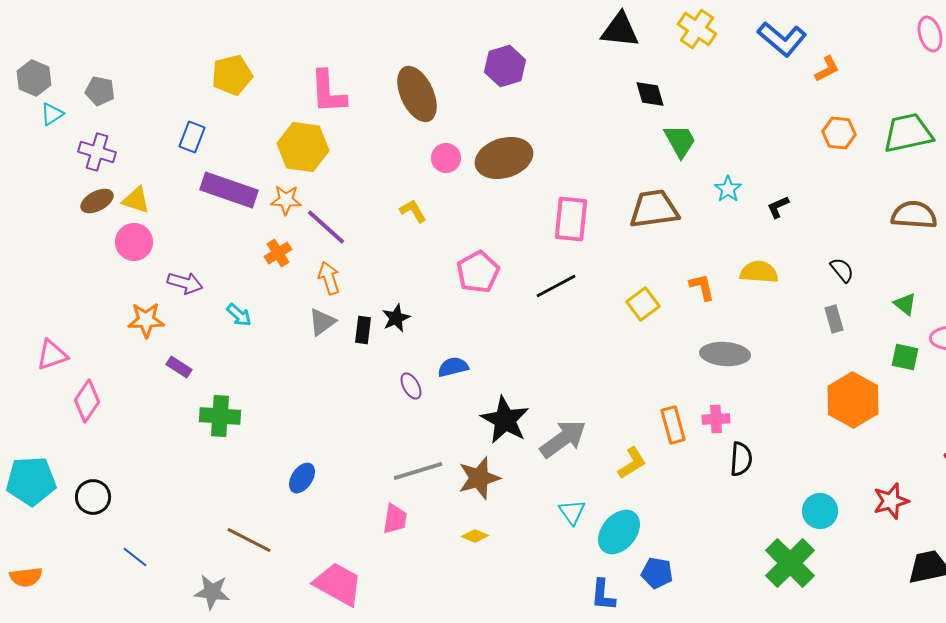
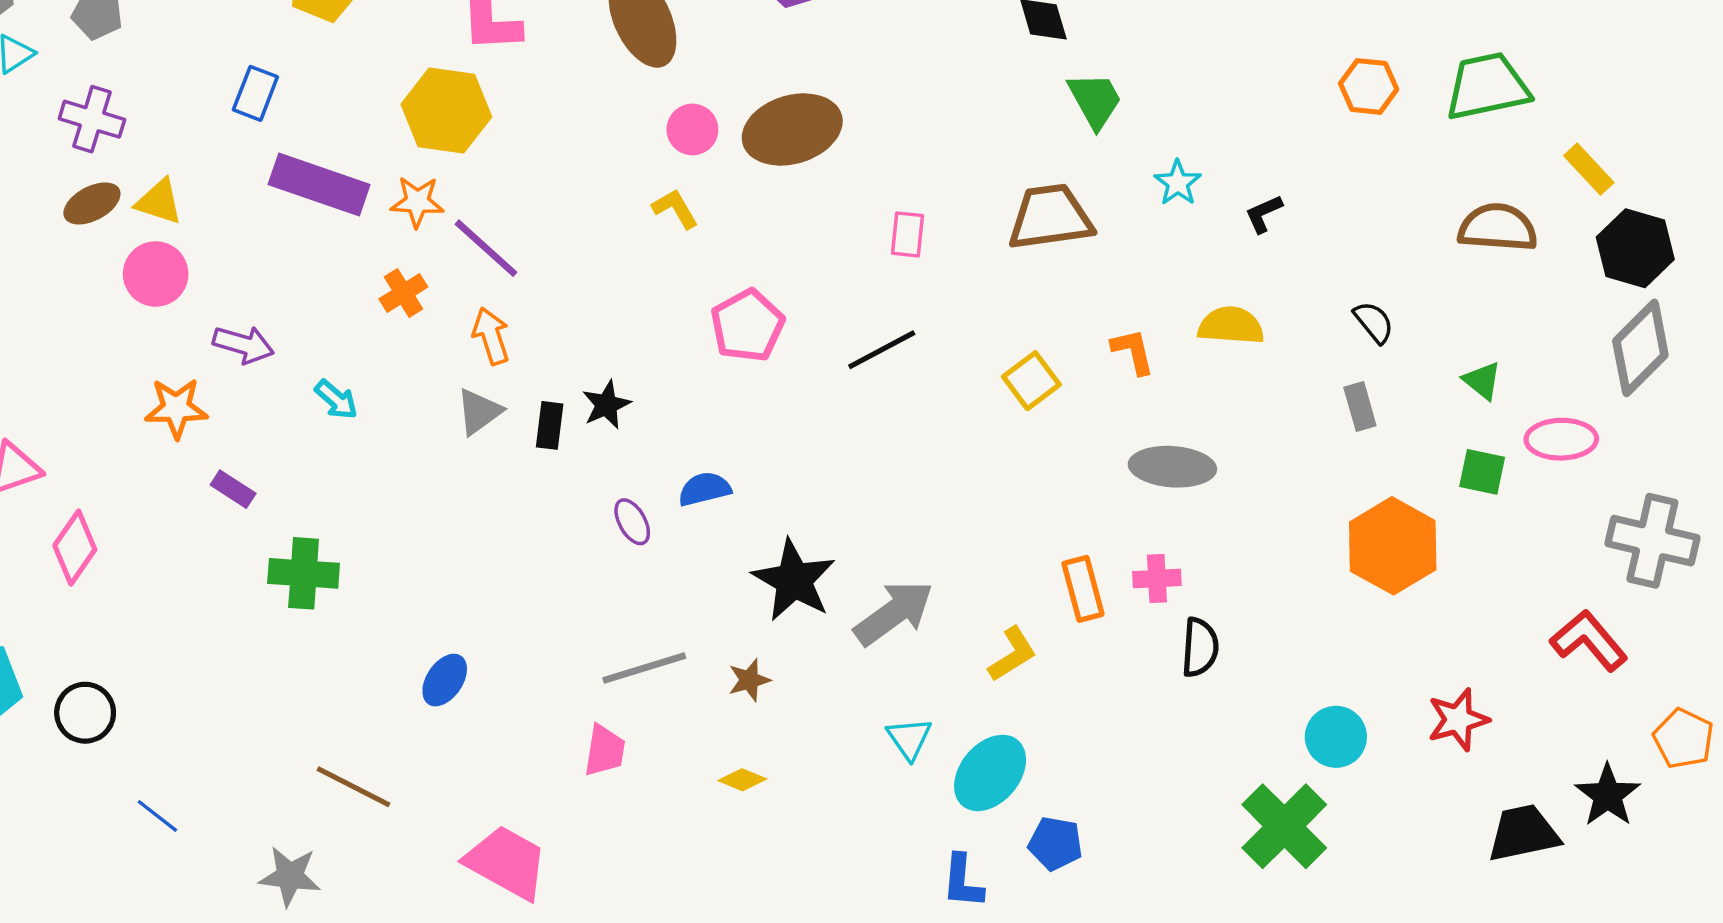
yellow L-shape: (413, 211) -> (675, 209), moved
pink rectangle: (571, 219) -> (907, 234), size x0.6
brown star: (479, 478) -> (749, 680), size x0.6

